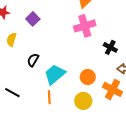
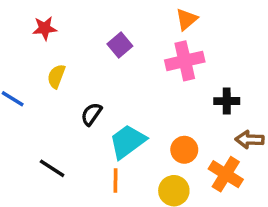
purple square: (33, 19) -> (120, 45), moved
black cross: (110, 47) -> (227, 101), turned -32

